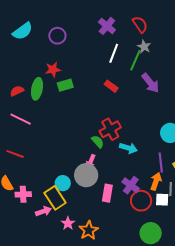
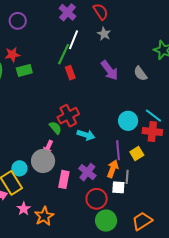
green line: (135, 60) -> (64, 54), moved
red rectangle: (111, 86) -> (70, 73), turned 32
red circle: (141, 201) -> (97, 199), moved

